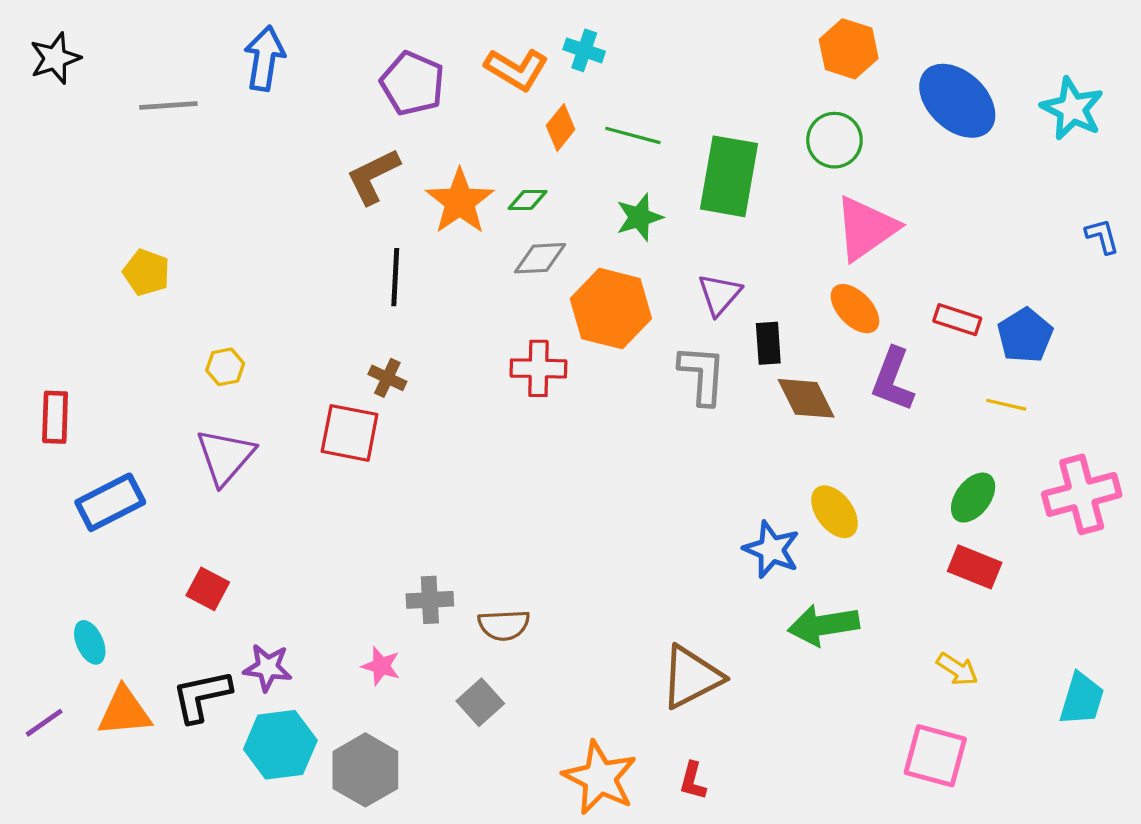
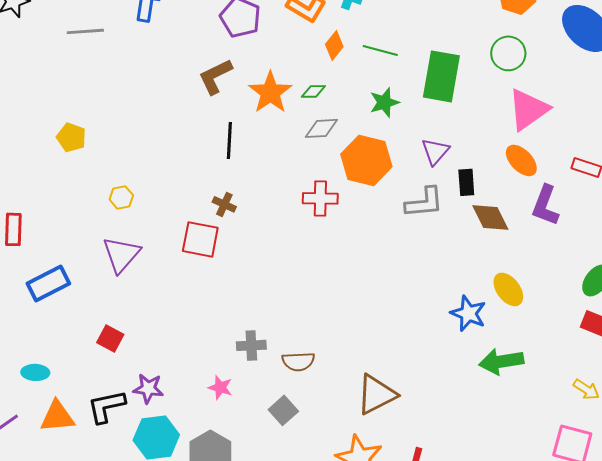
gray L-shape: (702, 375) -> (424, 202), turned 81
cyan ellipse: (90, 642) -> (35, 372), turned -64
brown triangle: (691, 677) -> (376, 394), moved

